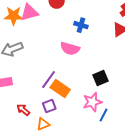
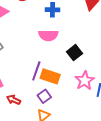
black square: (101, 78) -> (74, 53), moved
red arrow: (23, 110) -> (13, 100), moved

